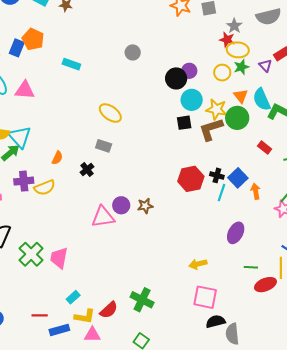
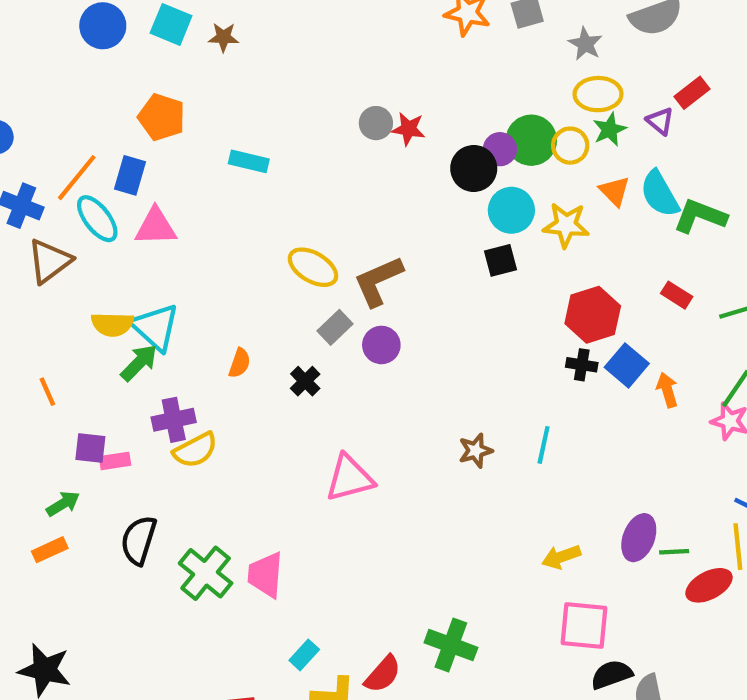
red star: (227, 40) -> (408, 129), moved
blue rectangle: (17, 48) -> (130, 175), moved
yellow ellipse: (110, 113) -> (313, 267), moved
green circle: (237, 118) -> (531, 140), moved
brown L-shape: (211, 129) -> (378, 281), moved
gray rectangle: (104, 146) -> (335, 327), turned -56
red hexagon: (191, 179) -> (593, 315), moved
yellow semicircle: (45, 188) -> (195, 450), moved
cyan line: (222, 193) -> (544, 445), moved
purple circle: (121, 205) -> (381, 345), moved
brown star: (145, 206) -> (476, 451), moved
purple ellipse: (236, 233) -> (639, 538), moved

